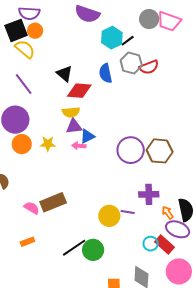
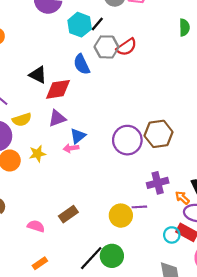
yellow semicircle: (71, 112) -> (22, 120), moved
purple triangle: (74, 126) -> (57, 118), moved
brown rectangle: (53, 202) -> (68, 214), moved, size x0.7

